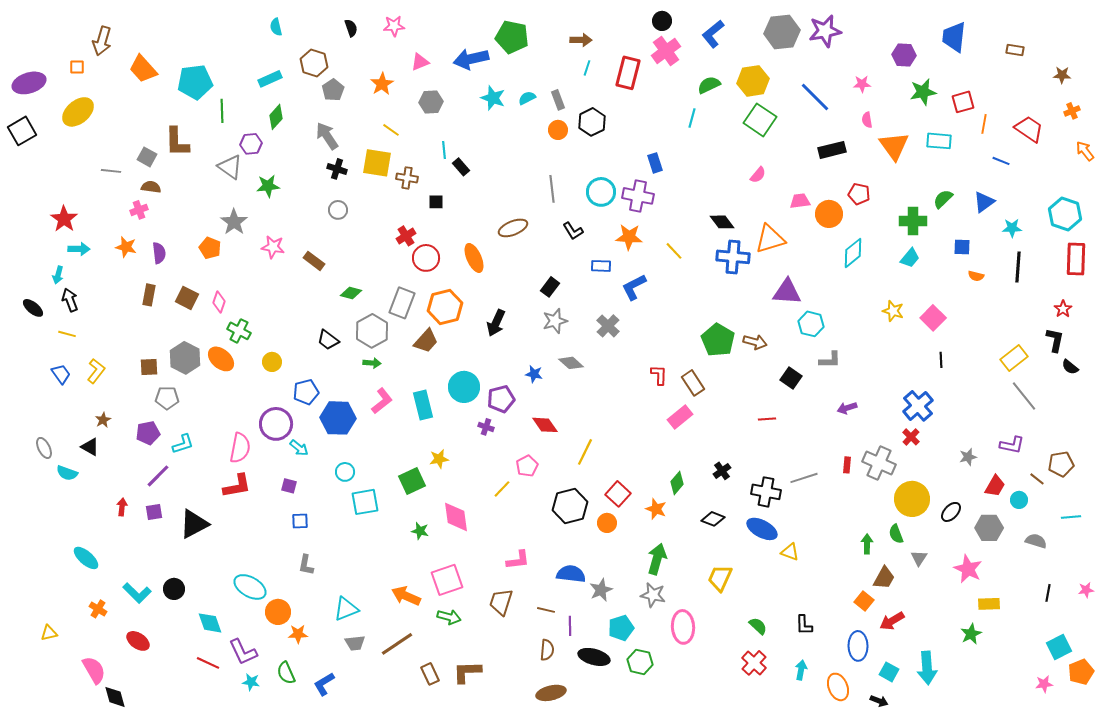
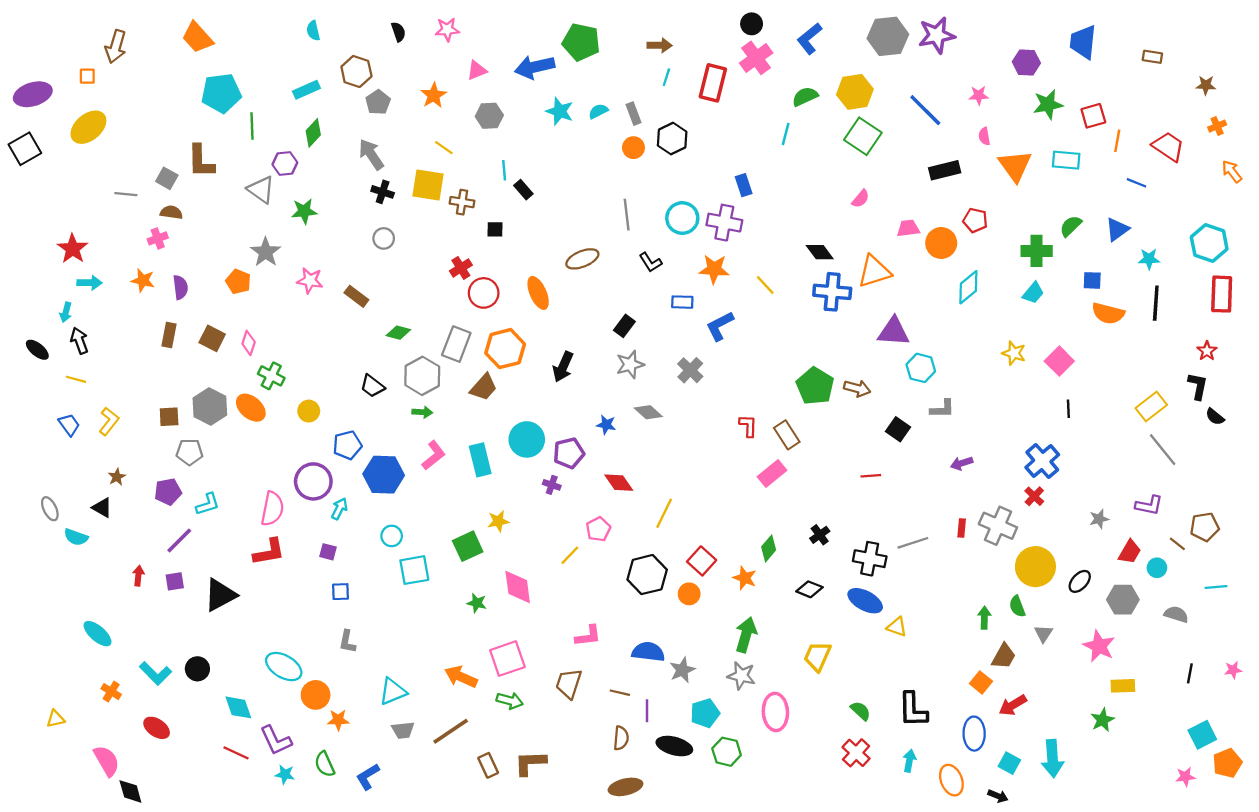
orange trapezoid: (143, 69) -> (197, 37), moved
orange semicircle: (976, 276) -> (1108, 313), size x1.8
cyan arrow: (299, 448) -> (339, 509), turned -102
black L-shape: (804, 625) -> (913, 710), size x1.6

